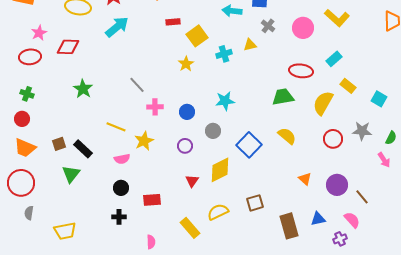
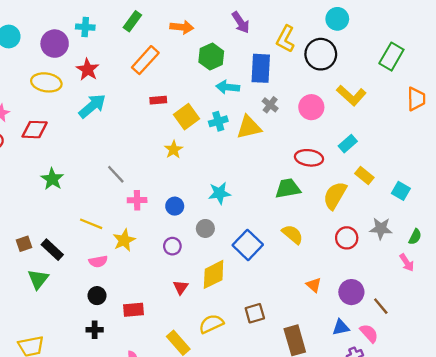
yellow triangle: (250, 45) -> (249, 127), size x1.6
cyan cross: (224, 54) -> (218, 121), moved
blue triangle: (318, 219) -> (341, 327), moved

